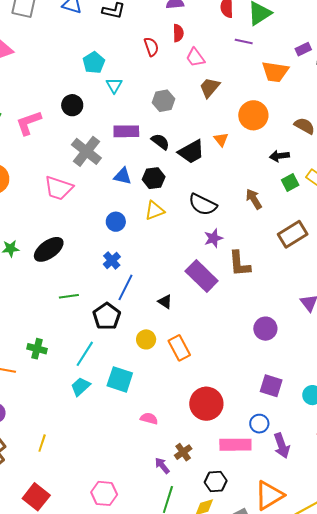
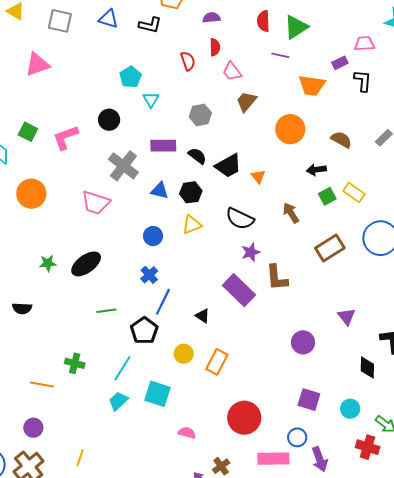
orange triangle: (221, 139) -> (258, 177), moved
orange rectangle: (179, 348) -> (217, 362), turned 55

